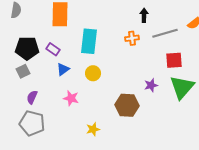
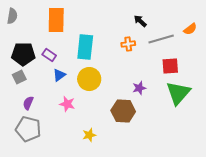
black arrow: (144, 15) -> (140, 21), turned -48
yellow circle: (93, 73) -> (89, 79), size x1.5
purple star: (151, 85) -> (139, 88), moved

